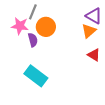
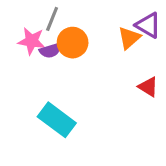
orange triangle: (89, 31) -> (129, 38), moved
purple semicircle: (33, 40) -> (50, 50), moved, turned 88

